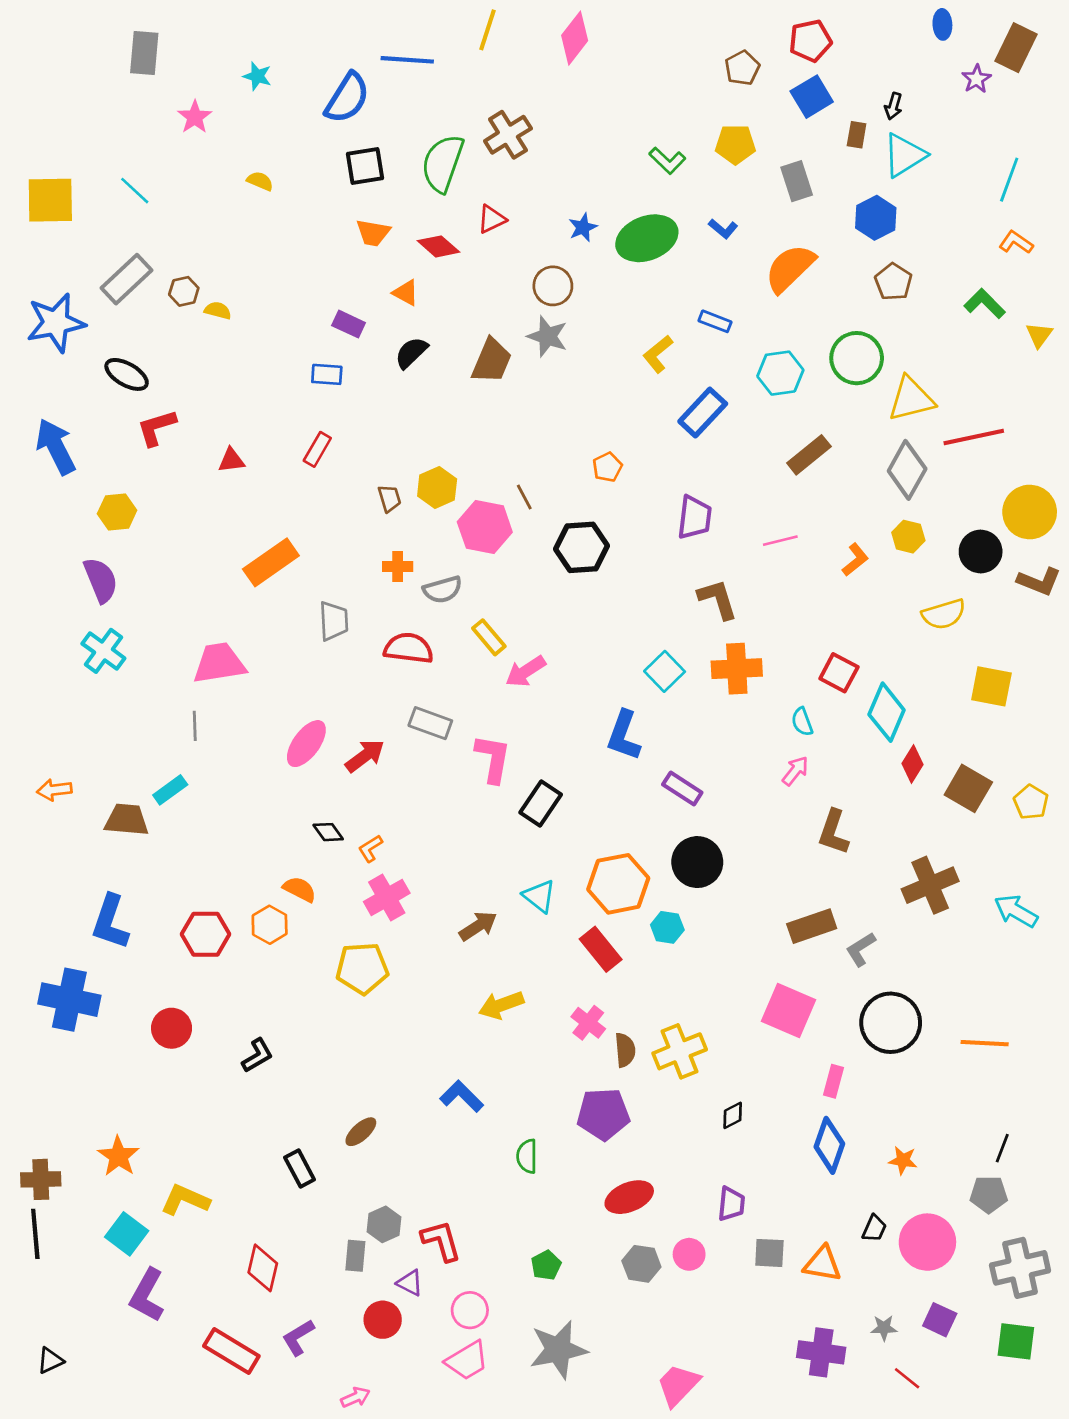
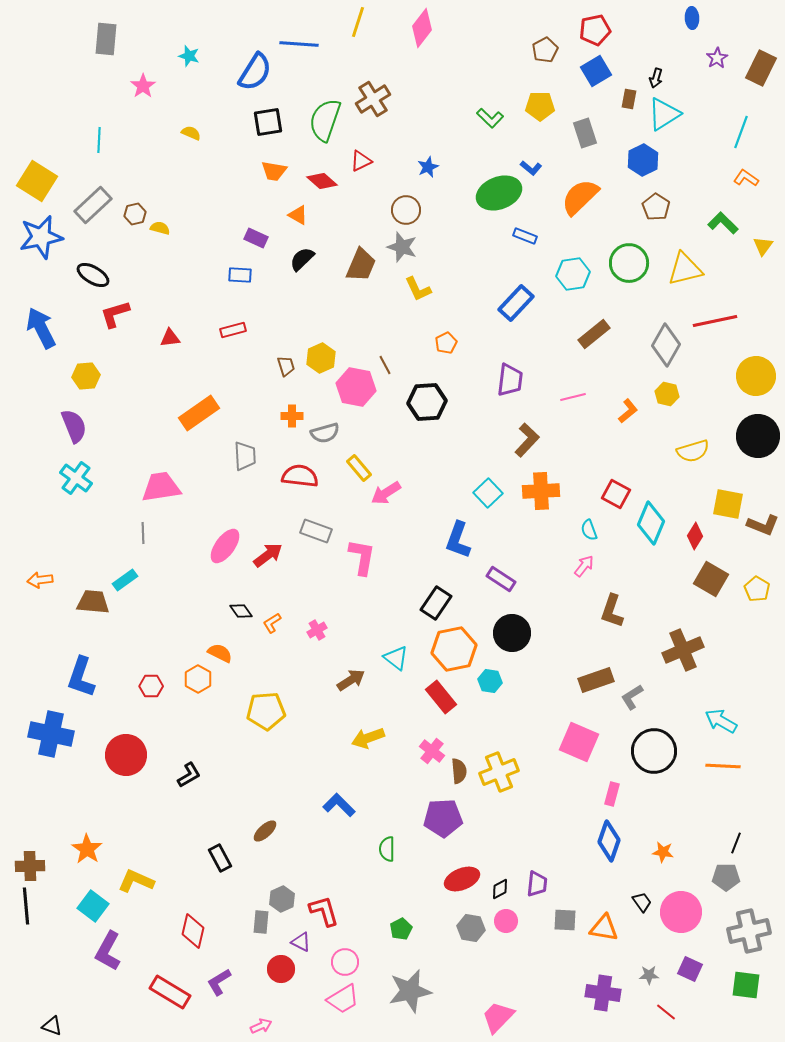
brown rectangle: (1016, 48) -> (761, 68), moved
cyan line: (135, 191) -> (99, 140), turned 50
yellow square: (50, 200) -> (37, 181), moved, turned 33
green ellipse: (647, 238) -> (499, 193), moved
yellow L-shape: (658, 354) -> (418, 289), moved, turned -76
yellow triangle: (911, 399) -> (685, 269), moved
red rectangle: (317, 449) -> (233, 330), turned 45
black circle: (981, 552) -> (758, 436), moved, size x1.4
brown L-shape: (1039, 581) -> (763, 525), moved
brown L-shape: (718, 599) -> (527, 440), turned 60
red diamond: (912, 764) -> (695, 536), moved
black rectangle: (541, 803) -> (436, 603), moved
pink cross: (387, 897) -> (317, 630), moved, size x0.6
cyan arrow: (1016, 911) -> (721, 721), moved
red hexagon: (206, 934) -> (151, 686), size x0.7
red circle: (172, 1028) -> (126, 755), size x1.4
black diamond: (733, 1115) -> (500, 889), moved
black trapezoid: (874, 1228) -> (642, 902), turned -60
black triangle: (50, 1361) -> (52, 1026), moved, turned 45

